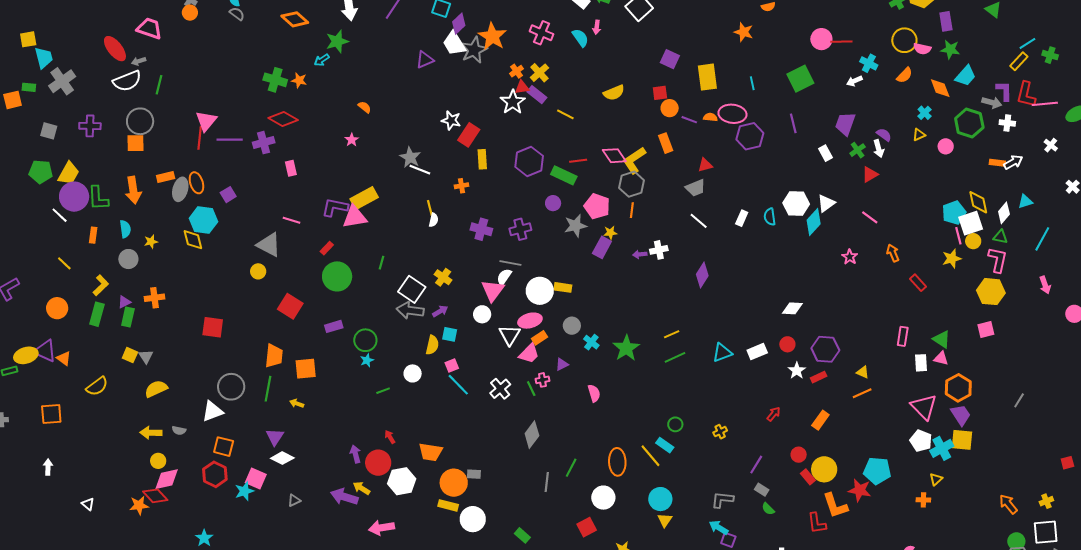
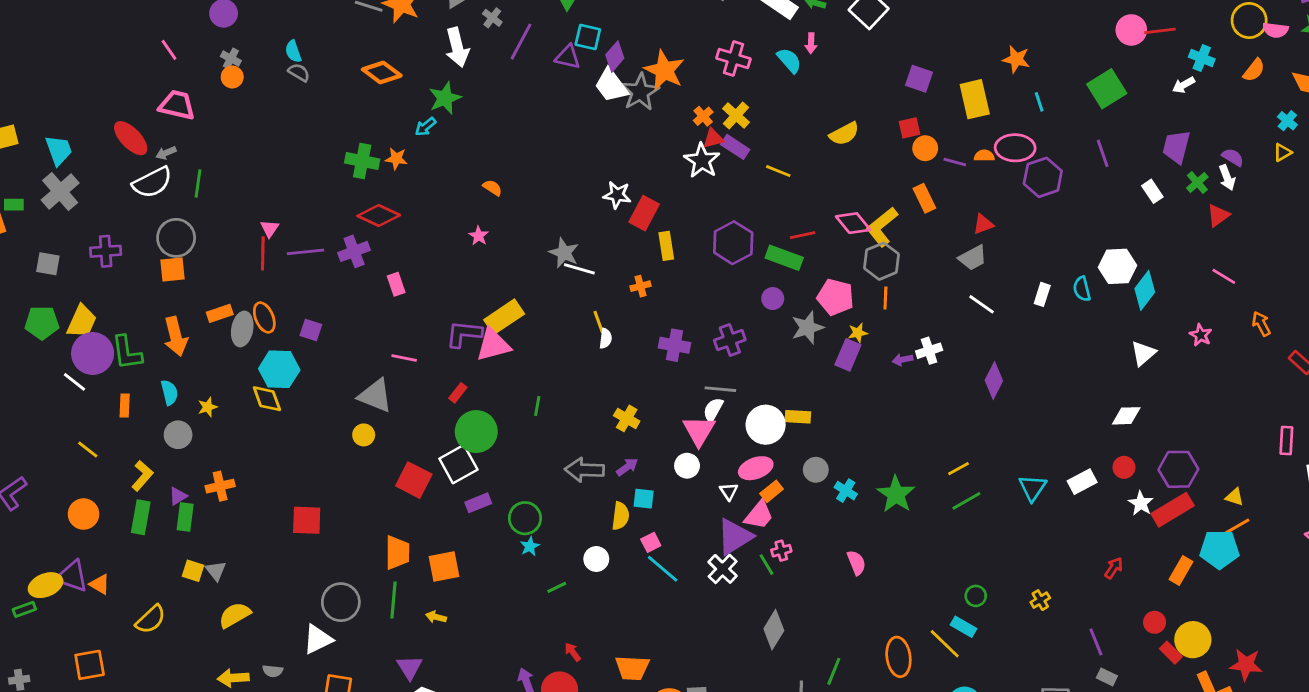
orange star: (744, 32) -> (1016, 59), moved
cyan trapezoid: (44, 58) -> (59, 150), moved
purple triangle: (425, 60) -> (568, 57), moved, turned 42
pink triangle: (206, 121) -> (270, 229), size x0.6
purple square: (228, 195) -> (311, 330), turned -35
white triangle: (826, 203) -> (1143, 353), moved
white square: (412, 289) -> (458, 464), moved, turned 32
white triangle: (510, 335) -> (729, 491), size x0.6
cyan triangle: (722, 353) -> (1033, 488), turned -30
purple triangle: (562, 364) -> (735, 537), moved, size x2.0
red rectangle: (819, 377) -> (1173, 510), size x1.8
purple line: (756, 465) -> (1096, 642), turned -48
cyan pentagon: (877, 471) -> (1220, 549), moved

